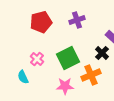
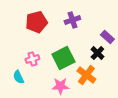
pink cross: (37, 59) -> (32, 59), turned 32
orange cross: (91, 75) -> (86, 75), turned -30

